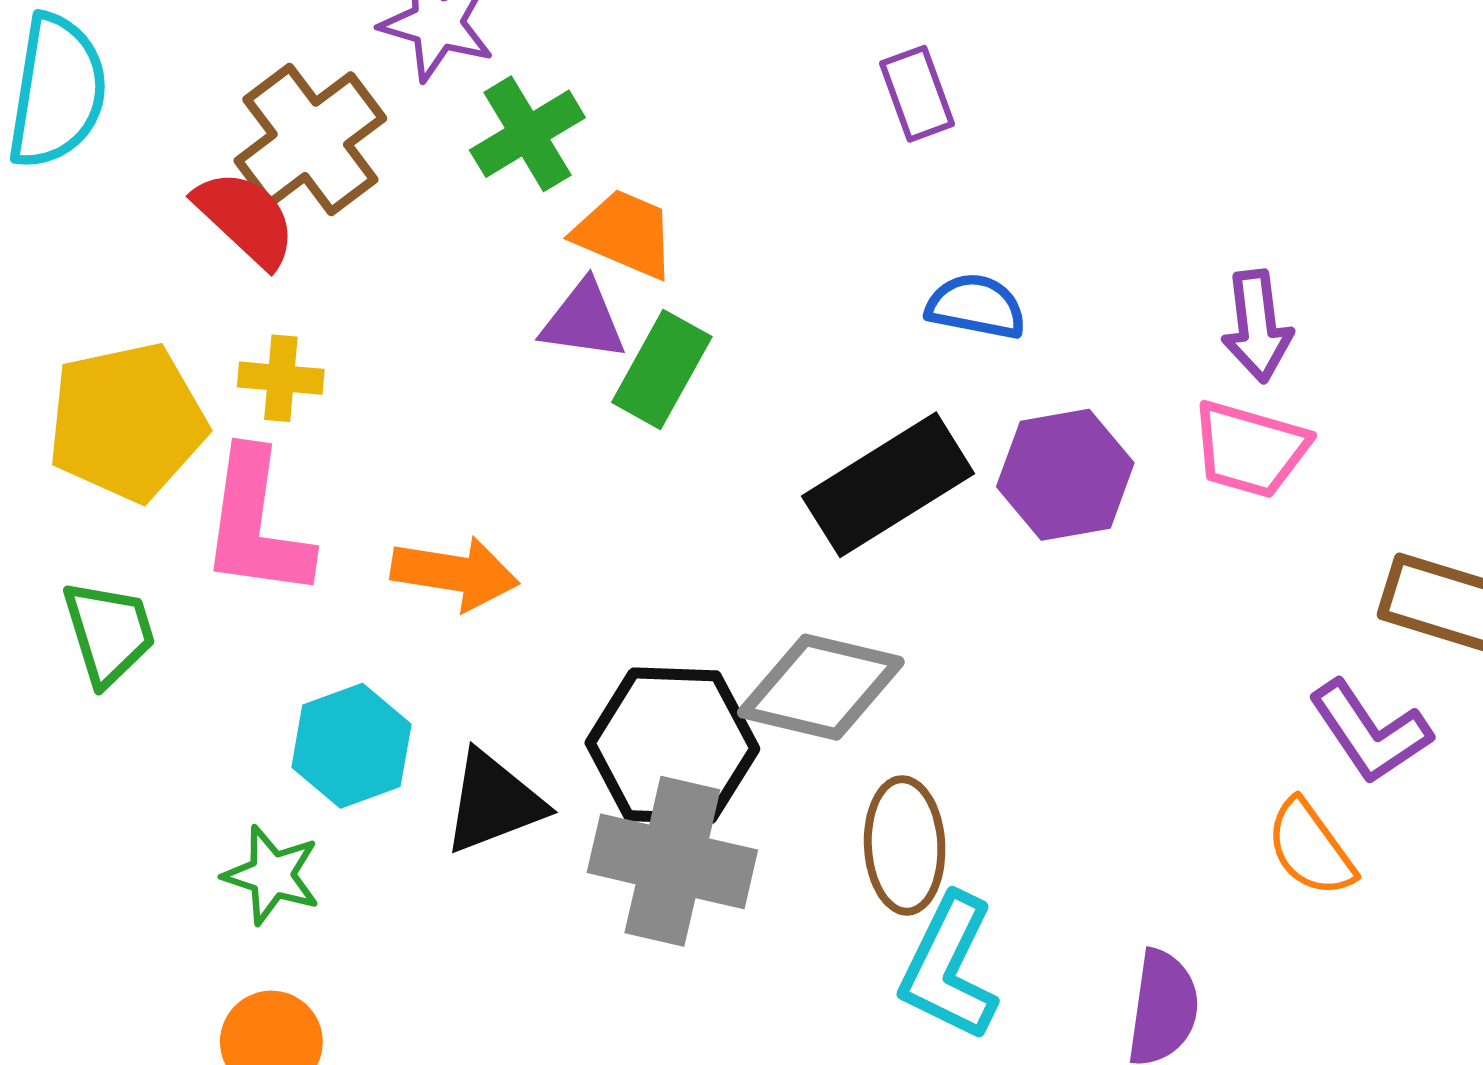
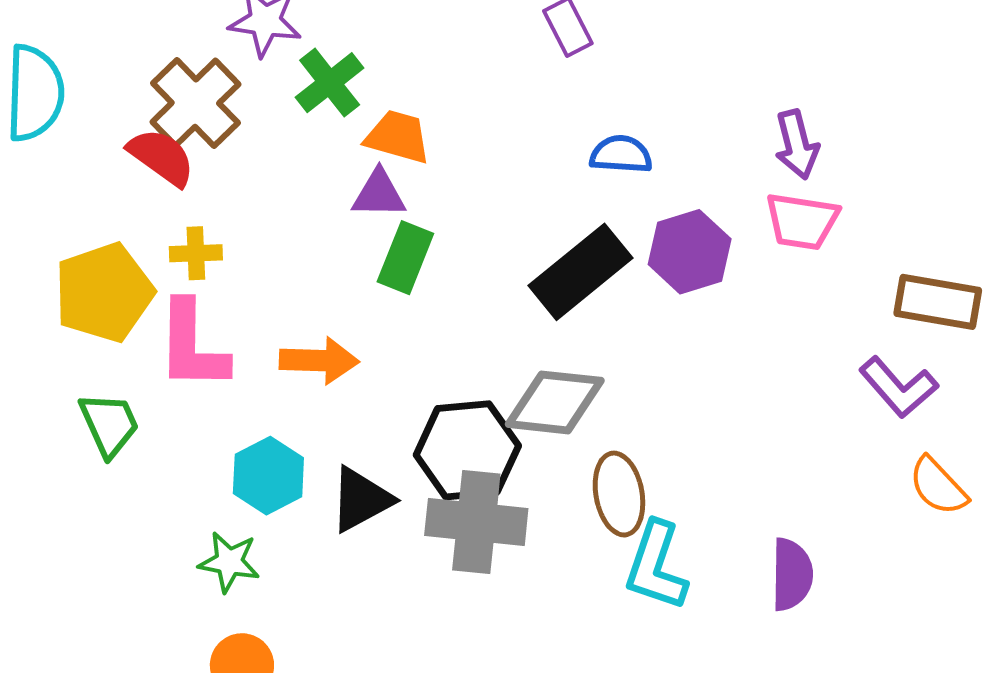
green rectangle: (662, 369) -> (405, 258), moved
orange semicircle: (1310, 848) -> (938, 486), moved

